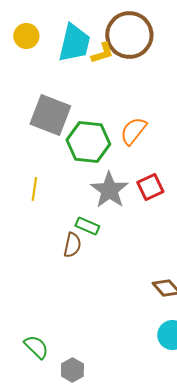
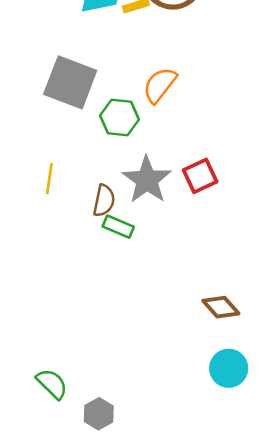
orange semicircle: (133, 131) -> (160, 85), moved
green hexagon: (88, 142) -> (120, 117), size x0.7
brown semicircle: (72, 245) -> (104, 201), moved

